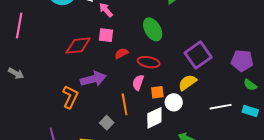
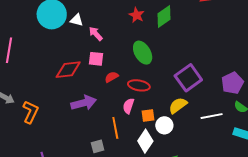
purple pentagon: (242, 61) -> (232, 83), turned -30
orange L-shape: (70, 97) -> (30, 112), moved
white line: (221, 107) -> (212, 116), moved
white diamond: (154, 118) -> (145, 141), turned -30
gray square: (107, 123) -> (98, 146), turned 32

